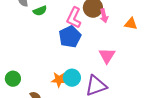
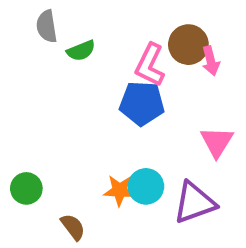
blue pentagon: (70, 37) -> (142, 103), turned 30

